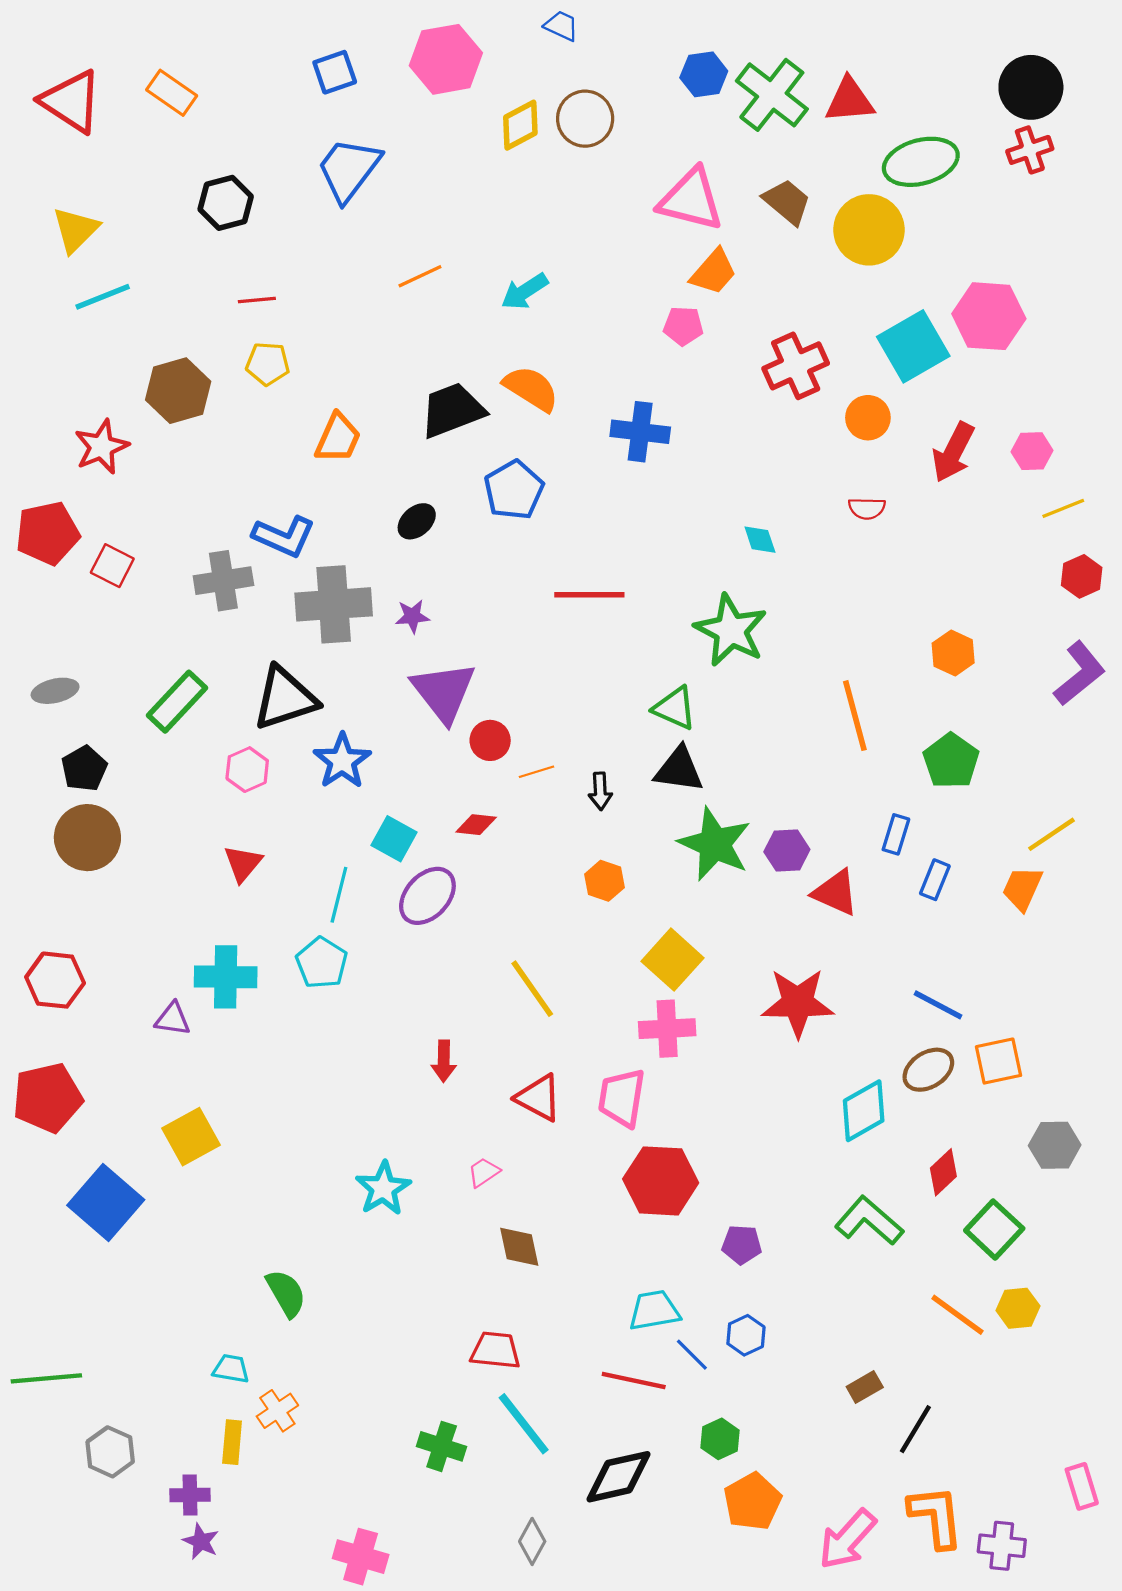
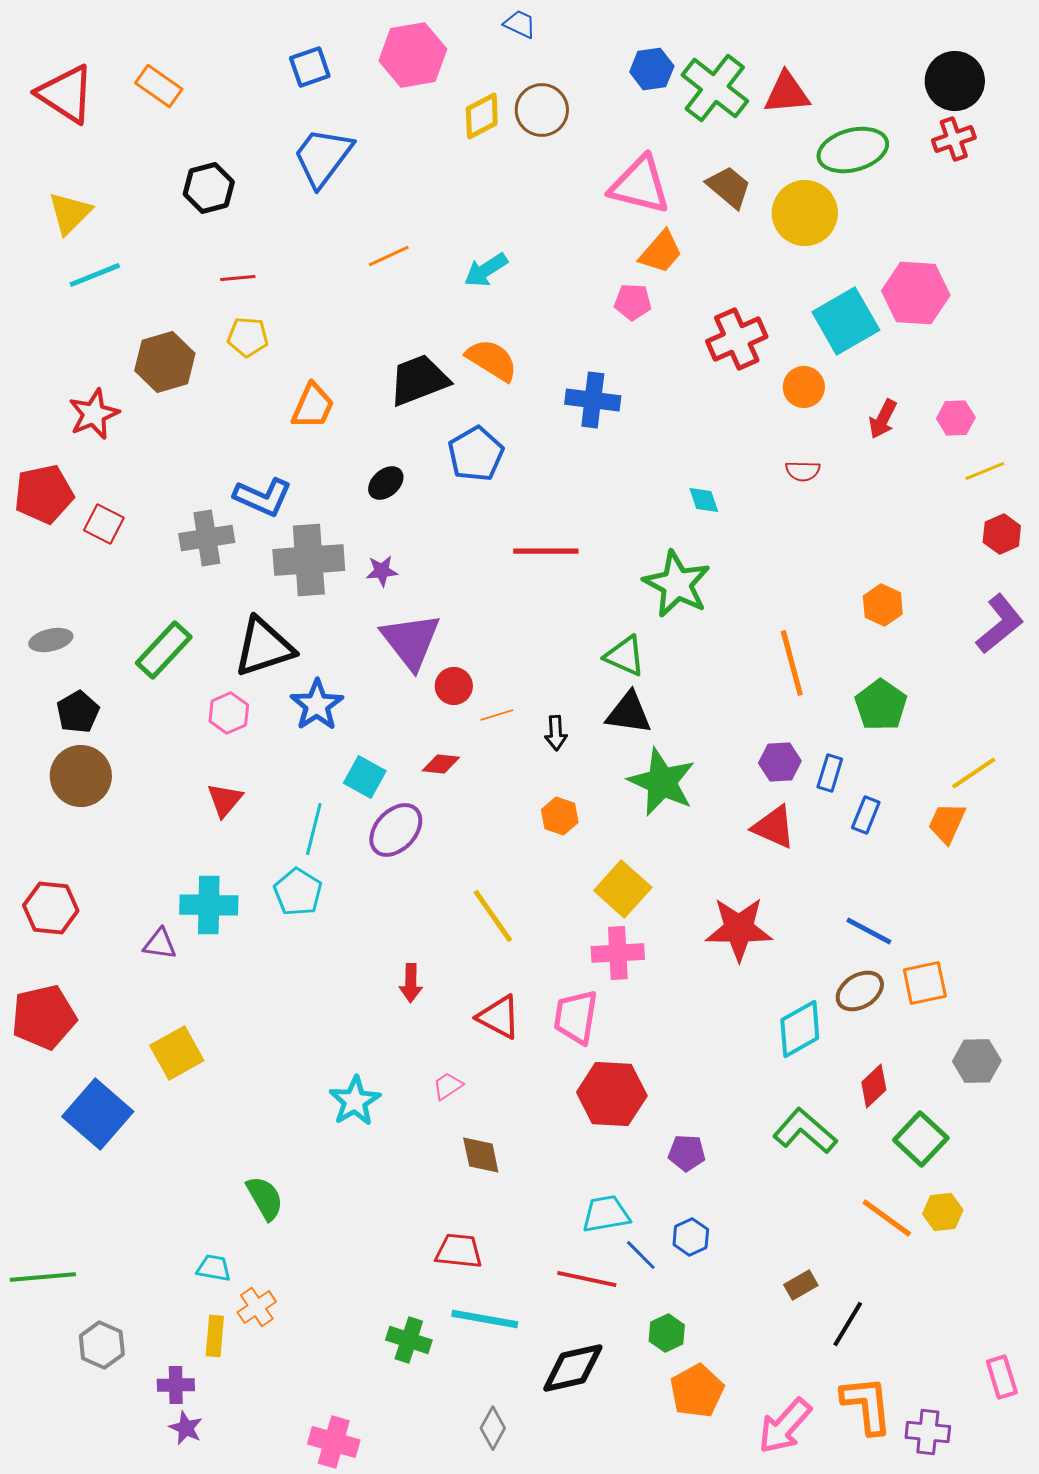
red arrow: (953, 452) -> (883, 419), size x0.7
purple hexagon: (787, 851) -> (780, 762), moved
cyan line: (524, 1424) -> (485, 1319), turned -42

